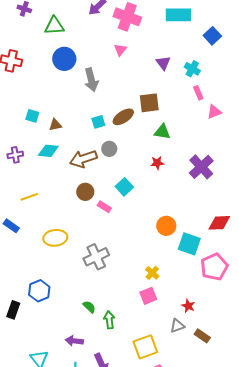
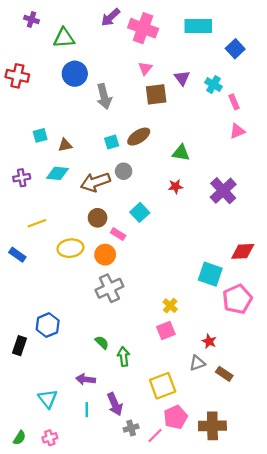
pink triangle: (120, 50) -> (145, 68), moved
pink rectangle: (198, 93) -> (234, 102), moved
brown square: (149, 103) -> (156, 94), moved
cyan square: (32, 116) -> (40, 135), turned -32
orange circle: (166, 226) -> (105, 255), moved
yellow ellipse: (55, 238) -> (70, 248), moved

